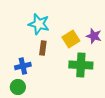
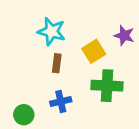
purple star: (94, 36) -> (124, 35), moved
blue cross: (23, 66) -> (61, 101), moved

